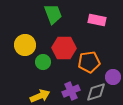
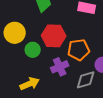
purple cross: (71, 91) -> (60, 67), moved

